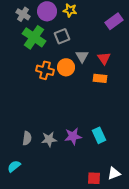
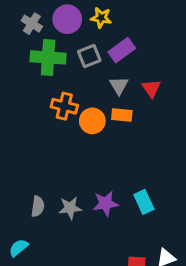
purple rectangle: (114, 21) -> (122, 50), moved
green cross: (34, 37) -> (48, 57), turned -30
orange circle: (66, 67) -> (92, 121), moved
orange rectangle: (100, 78) -> (122, 115), moved

